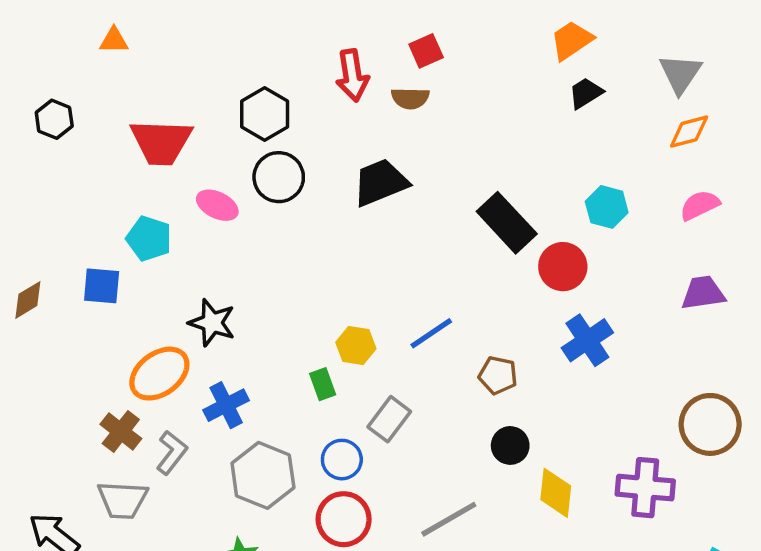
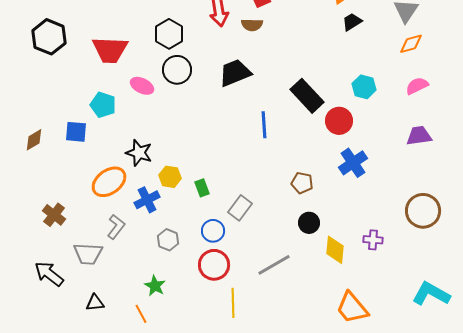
black hexagon: (54, 119) -> (49, 37), size x1.6
blue line: (431, 333) -> (264, 125), moved, turned -60
yellow hexagon: (356, 346) -> (170, 177), moved
brown cross: (121, 431) -> (54, 215), moved
gray hexagon: (263, 475) -> (168, 240), size x0.6
purple cross: (645, 488) -> (373, 240), moved, size x0.6

